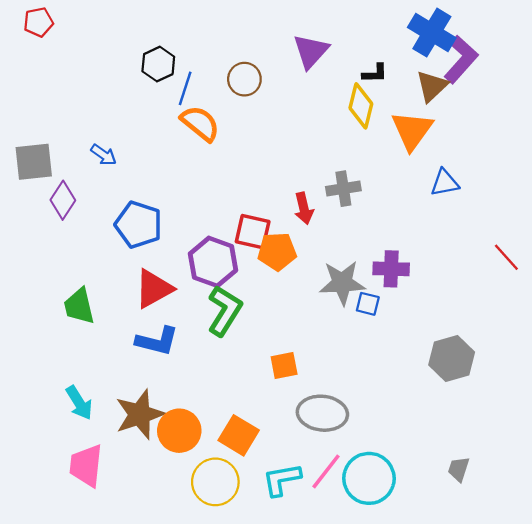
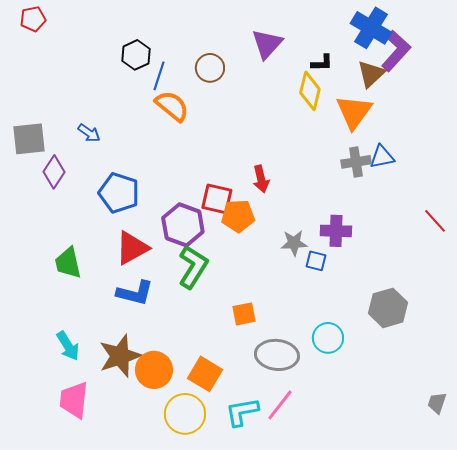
gray cross: (343, 189) -> (356, 162), moved
gray star: (342, 283) -> (294, 243), size x0.7
gray trapezoid: (459, 469) -> (437, 403), moved
cyan circle: (369, 478) -> (328, 338), moved, size x0.7

